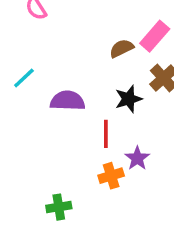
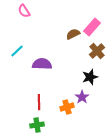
black star: (129, 99) -> (90, 77), moved
red line: (106, 134) -> (39, 102), moved

